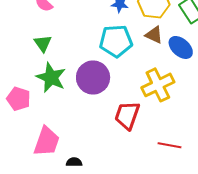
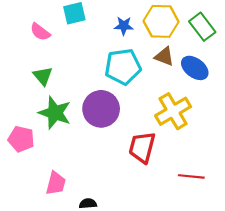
pink trapezoid: (47, 141) -> (56, 183), size x0.7

